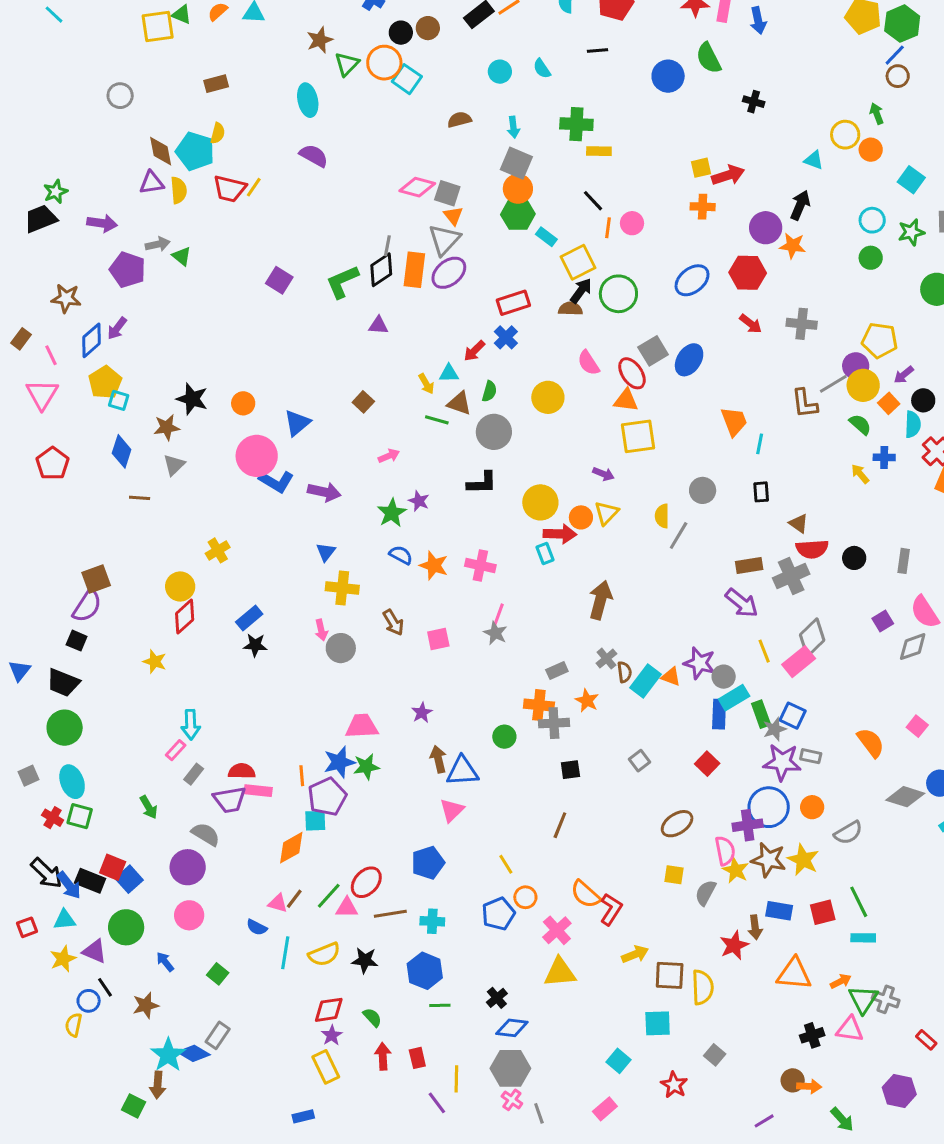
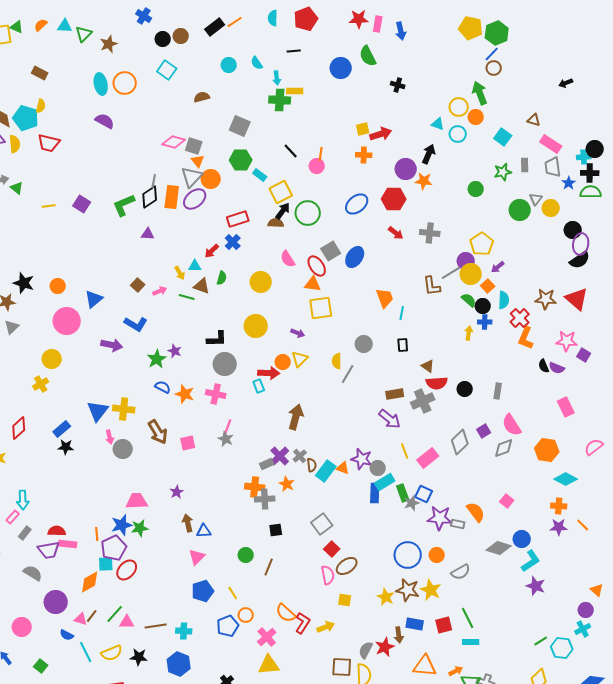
orange circle: (384, 63) -> (125, 83), moved
green triangle: (347, 64) -> (84, 34), moved
brown rectangle: (216, 84) -> (40, 73), turned 42
green arrow: (877, 114) -> (480, 93), size x1.6
cyan arrow: (513, 127) -> (277, 78), moved
yellow rectangle: (599, 151) -> (295, 91), moved
yellow line: (254, 187) -> (49, 206), moved, turned 48
orange circle: (518, 189) -> (211, 179), moved
cyan circle: (872, 220) -> (458, 134), moved
orange line: (608, 228) -> (321, 154), moved
yellow pentagon: (880, 340) -> (482, 244), turned 30
black circle: (923, 400) -> (483, 306), moved
gray circle: (494, 432) -> (225, 364), moved
pink arrow: (389, 456) -> (160, 291), moved
yellow arrow: (860, 474) -> (469, 333), turned 48
blue L-shape: (276, 481) -> (136, 324), moved
yellow circle: (540, 502) -> (256, 326), moved
blue triangle: (326, 552) -> (98, 411), moved, size x1.6
yellow circle: (180, 587) -> (52, 359), moved
brown arrow: (393, 623) -> (158, 432), size x1.4
gray diamond: (812, 638) -> (460, 442), moved
green circle: (504, 737) -> (246, 555), moved
gray rectangle: (811, 756) -> (458, 524), moved
gray square: (640, 761) -> (322, 524), size x1.5
purple star: (782, 762) -> (440, 518), moved
red square: (707, 764) -> (332, 549), moved
blue triangle: (462, 771) -> (204, 531), size x0.7
purple cross: (748, 825) -> (280, 456), moved, turned -36
pink semicircle: (725, 851) -> (328, 575), moved
blue pentagon: (428, 863) -> (203, 591), moved
purple circle: (188, 867) -> (56, 602), moved
red ellipse: (366, 882) -> (127, 570), moved
gray semicircle: (706, 893) -> (366, 650), moved
cyan line: (285, 953) -> (86, 652), turned -35
yellow arrow: (635, 954) -> (326, 627), moved

